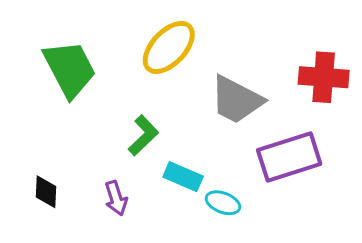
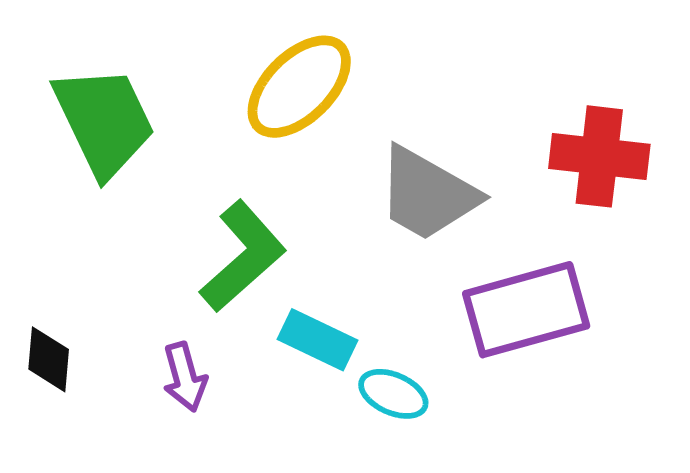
green L-shape: (143, 135) -> (243, 256), size x1.4

